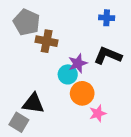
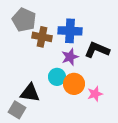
blue cross: (107, 18) -> (70, 31), moved, size x1.6
cyan circle: (68, 74) -> (57, 77), moved
pink star: (98, 113) -> (95, 94), moved

